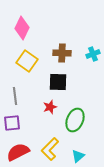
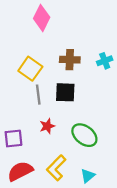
pink diamond: (22, 28) -> (42, 18), moved
gray line: (15, 96) -> (38, 95), moved
red star: (50, 107) -> (47, 126), moved
green ellipse: (75, 120) -> (84, 135), turned -75

